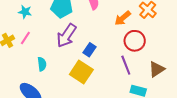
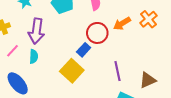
purple arrow: (66, 36) -> (36, 31), moved, turned -35
pink line: (25, 38) -> (12, 51), moved
red circle: (135, 41) -> (97, 33), moved

